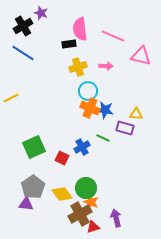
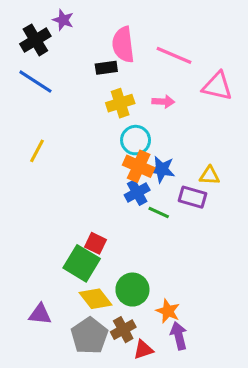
yellow line: (11, 98) -> (37, 151), moved, turned -35
green square: (34, 147) -> (82, 263), moved, turned -35
blue cross: (82, 147) -> (137, 192), moved
gray pentagon: (33, 187) -> (89, 336), moved
orange star: (91, 202) -> (168, 311), moved
brown cross: (80, 214) -> (123, 330), size x0.7

